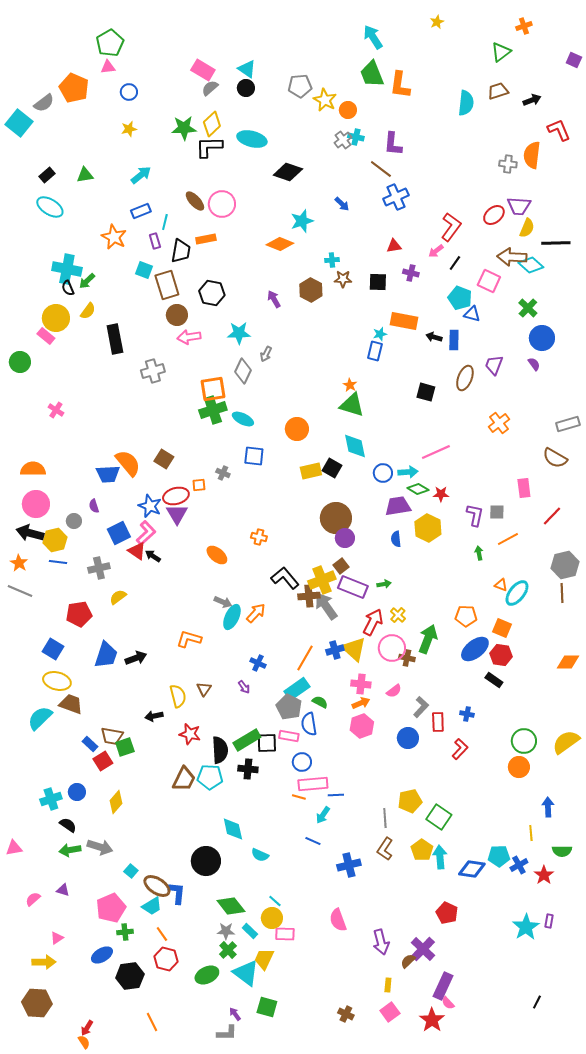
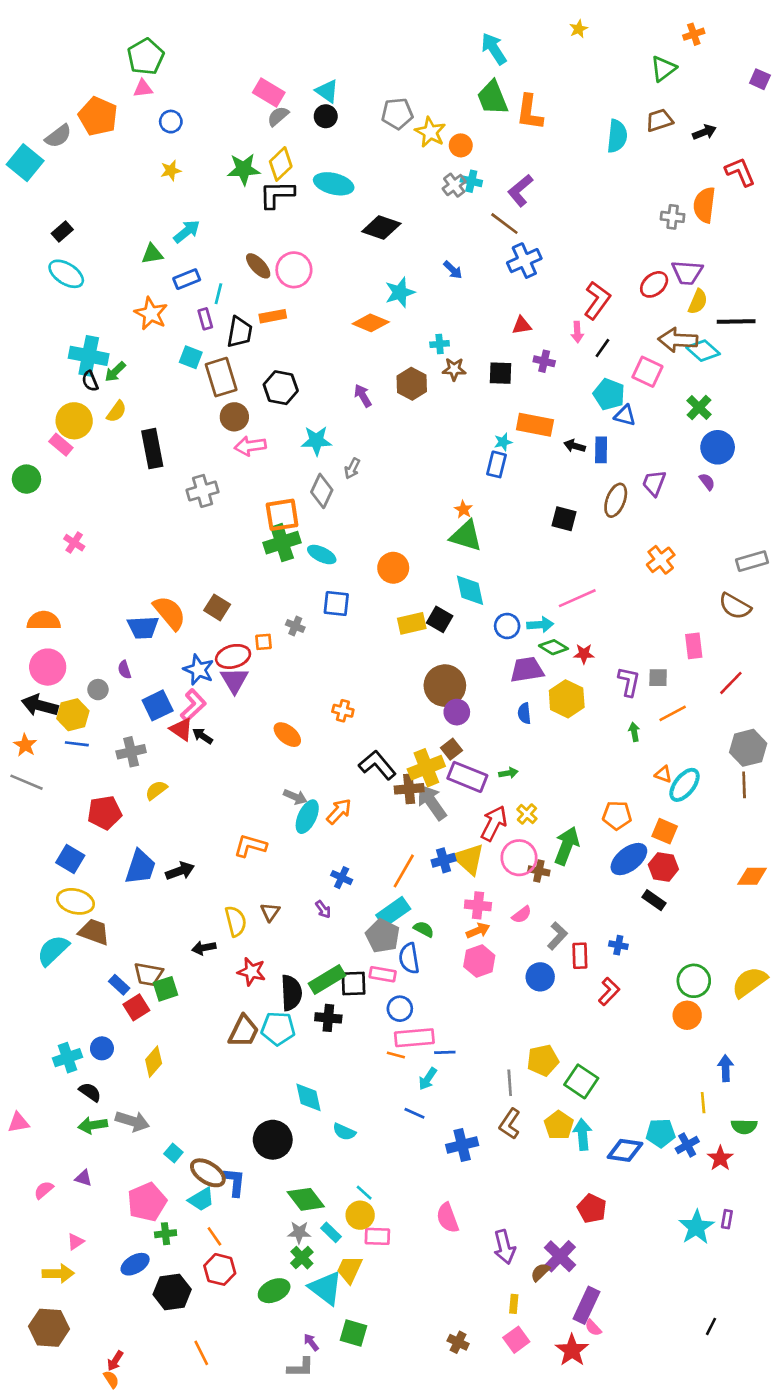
purple L-shape: (393, 144) -> (520, 190), turned 45
green triangle: (85, 175) -> (152, 254), moved
pink arrow: (436, 251) -> (577, 332), turned -56

